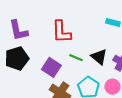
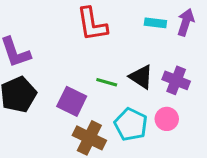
red L-shape: (61, 32) -> (92, 24), moved

